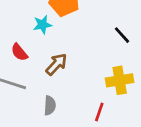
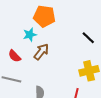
brown arrow: (56, 64) -> (41, 52), moved

